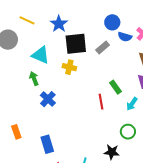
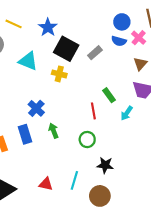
blue circle: (112, 22) -> (122, 22), moved
black square: (76, 44) -> (66, 49), turned 35
green arrow: (34, 79) -> (53, 131), moved
green circle: (128, 132) -> (87, 140), moved
blue rectangle: (47, 144) -> (25, 134), moved

